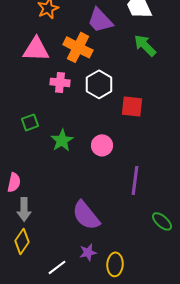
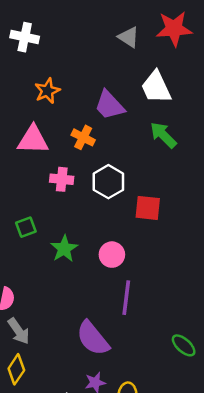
orange cross: (78, 47) -> (83, 137), size x0.7
purple line: (135, 180) -> (126, 298), moved
gray arrow: (24, 209) -> (19, 331), turned -35

